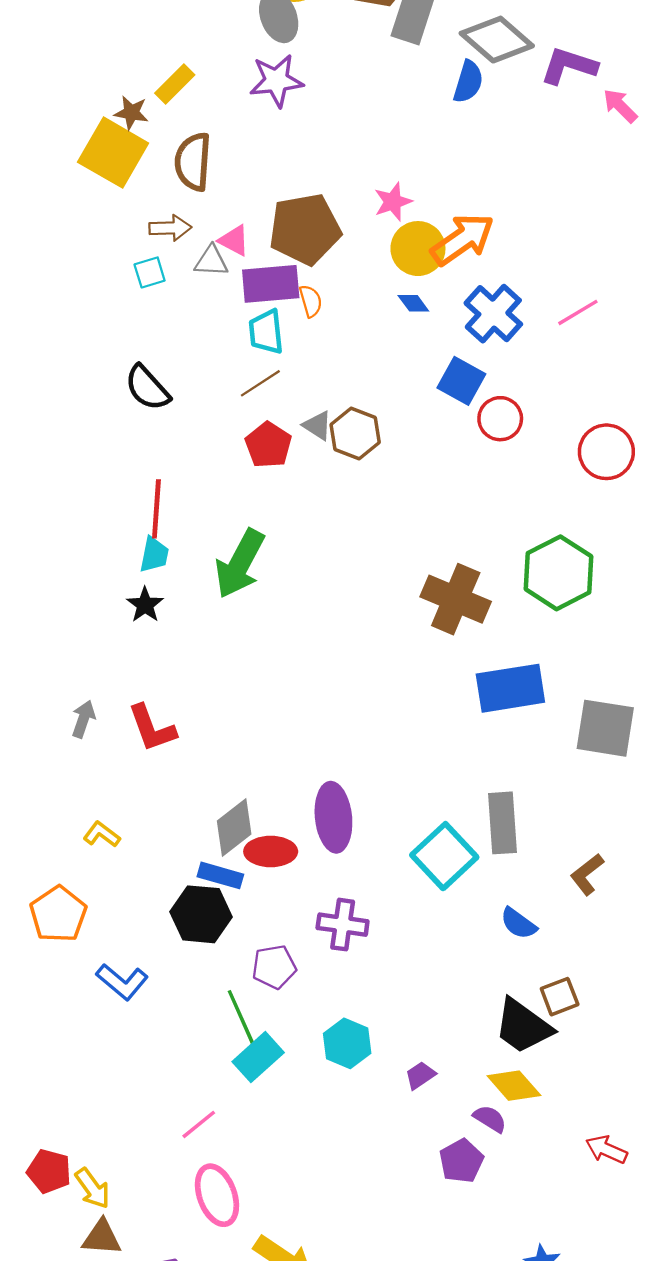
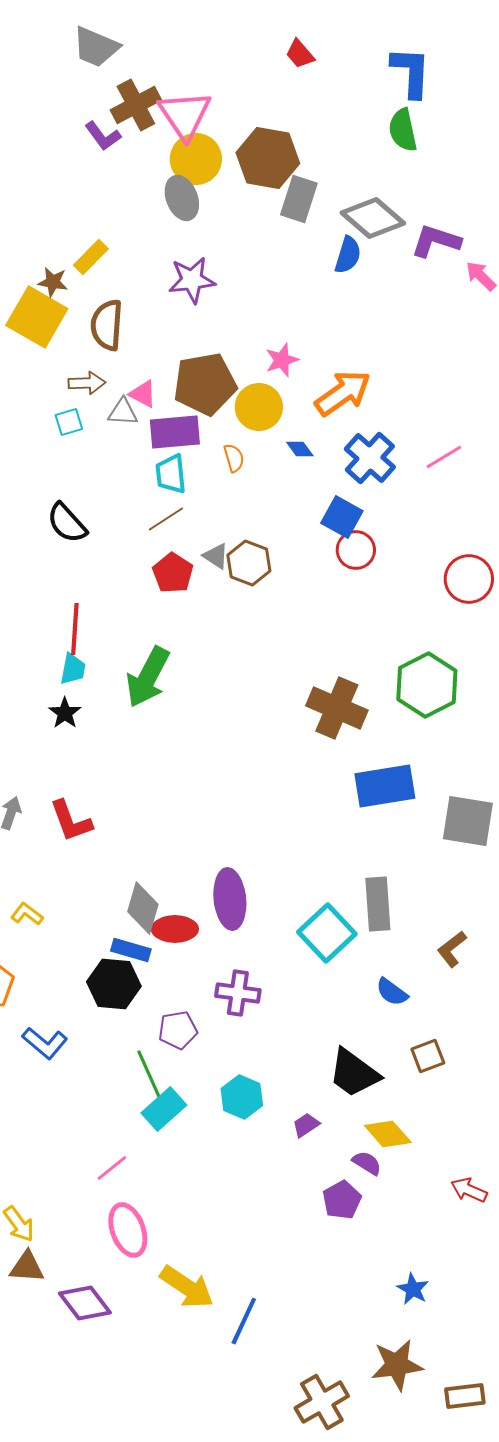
purple star: (276, 81) -> (192, 280), moved
yellow circle: (418, 249) -> (259, 407), moved
orange semicircle: (311, 301) -> (234, 458), moved
red circle: (500, 419) -> (356, 550), moved
gray diamond: (234, 828) -> (143, 908), turned -36
black trapezoid: (523, 1026) -> (354, 1073), moved

